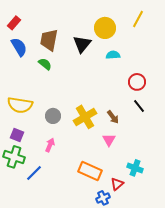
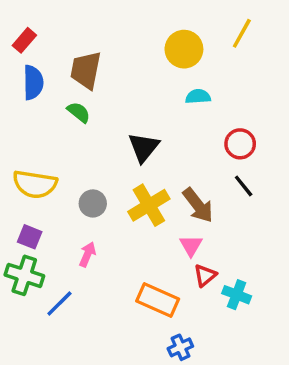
black triangle: (82, 44) -> (144, 147), moved
blue semicircle: (19, 47) -> (33, 82), turned 30
brown arrow: (113, 117) -> (198, 205), size x1.5
red triangle: (117, 184) -> (205, 275), moved

